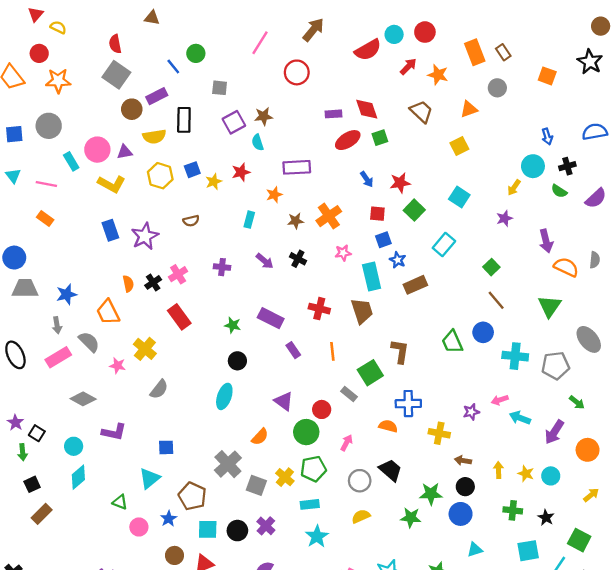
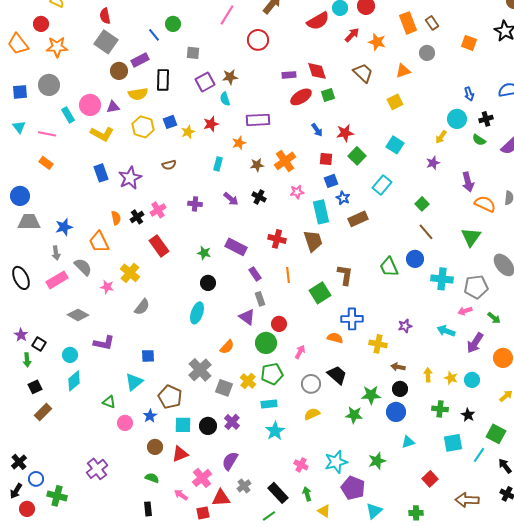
gray rectangle: (349, 394) -> (260, 299), moved, turned 32
pink arrow: (500, 400) -> (465, 311), moved

